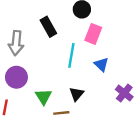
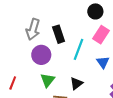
black rectangle: (48, 27) -> (59, 34), moved
purple circle: (16, 77) -> (41, 55), moved

